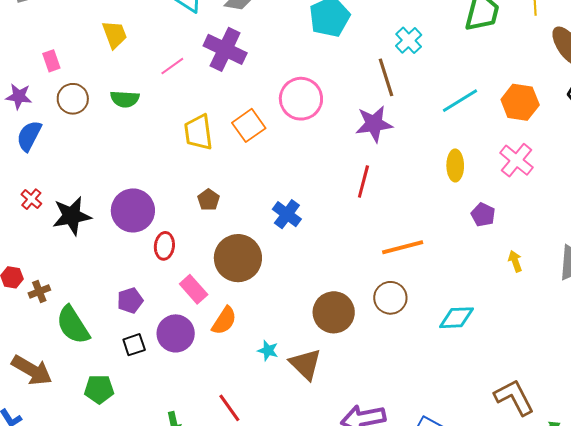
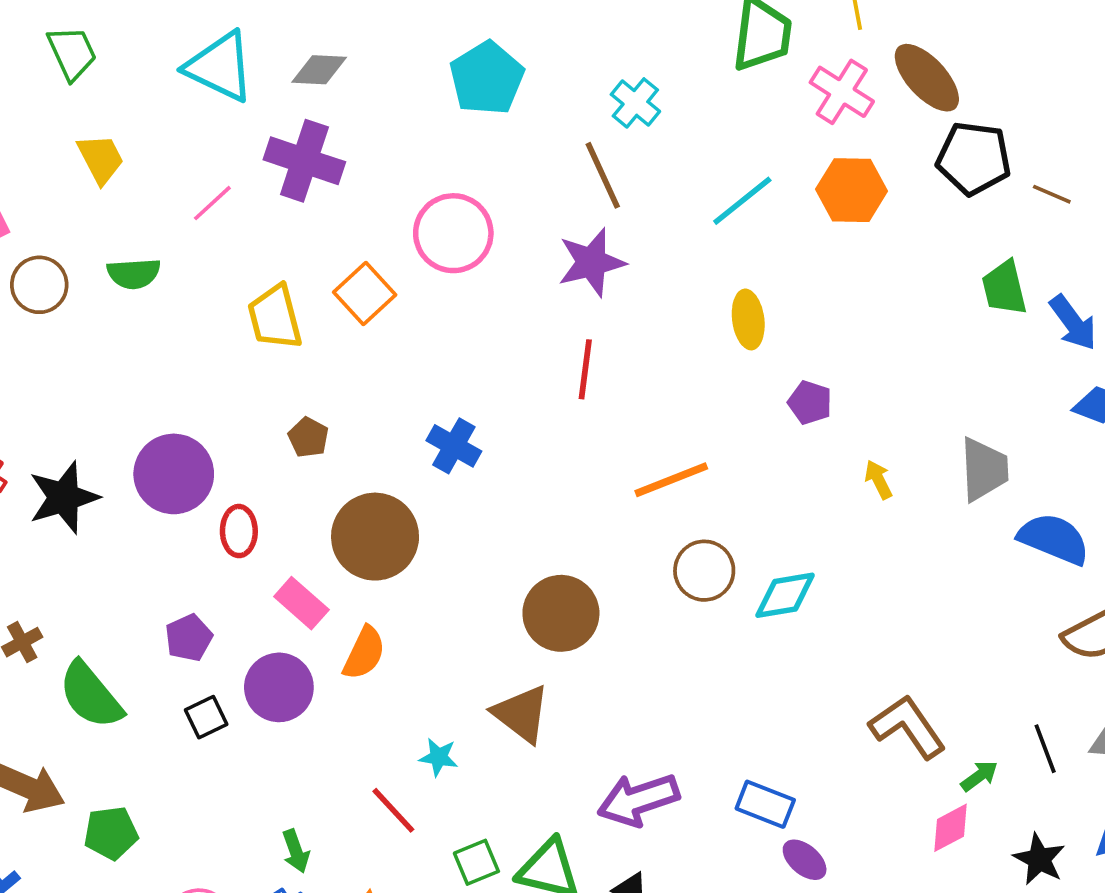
pink cross: (517, 160) -> (842, 92), moved
brown circle: (390, 298) -> (704, 571), moved
cyan star: (268, 351) -> (439, 757), moved
green pentagon: (99, 389) -> (111, 833), moved

